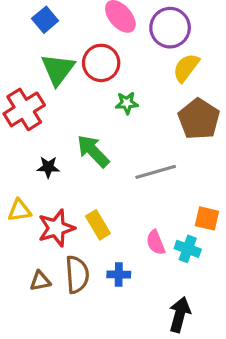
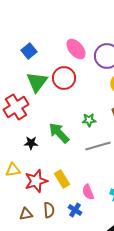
green star: (127, 103) -> (89, 120), moved
pink semicircle: (156, 242) -> (88, 192), moved
brown semicircle: (77, 275) -> (49, 210), size x0.7
blue cross: (119, 275) -> (75, 210), turned 32

